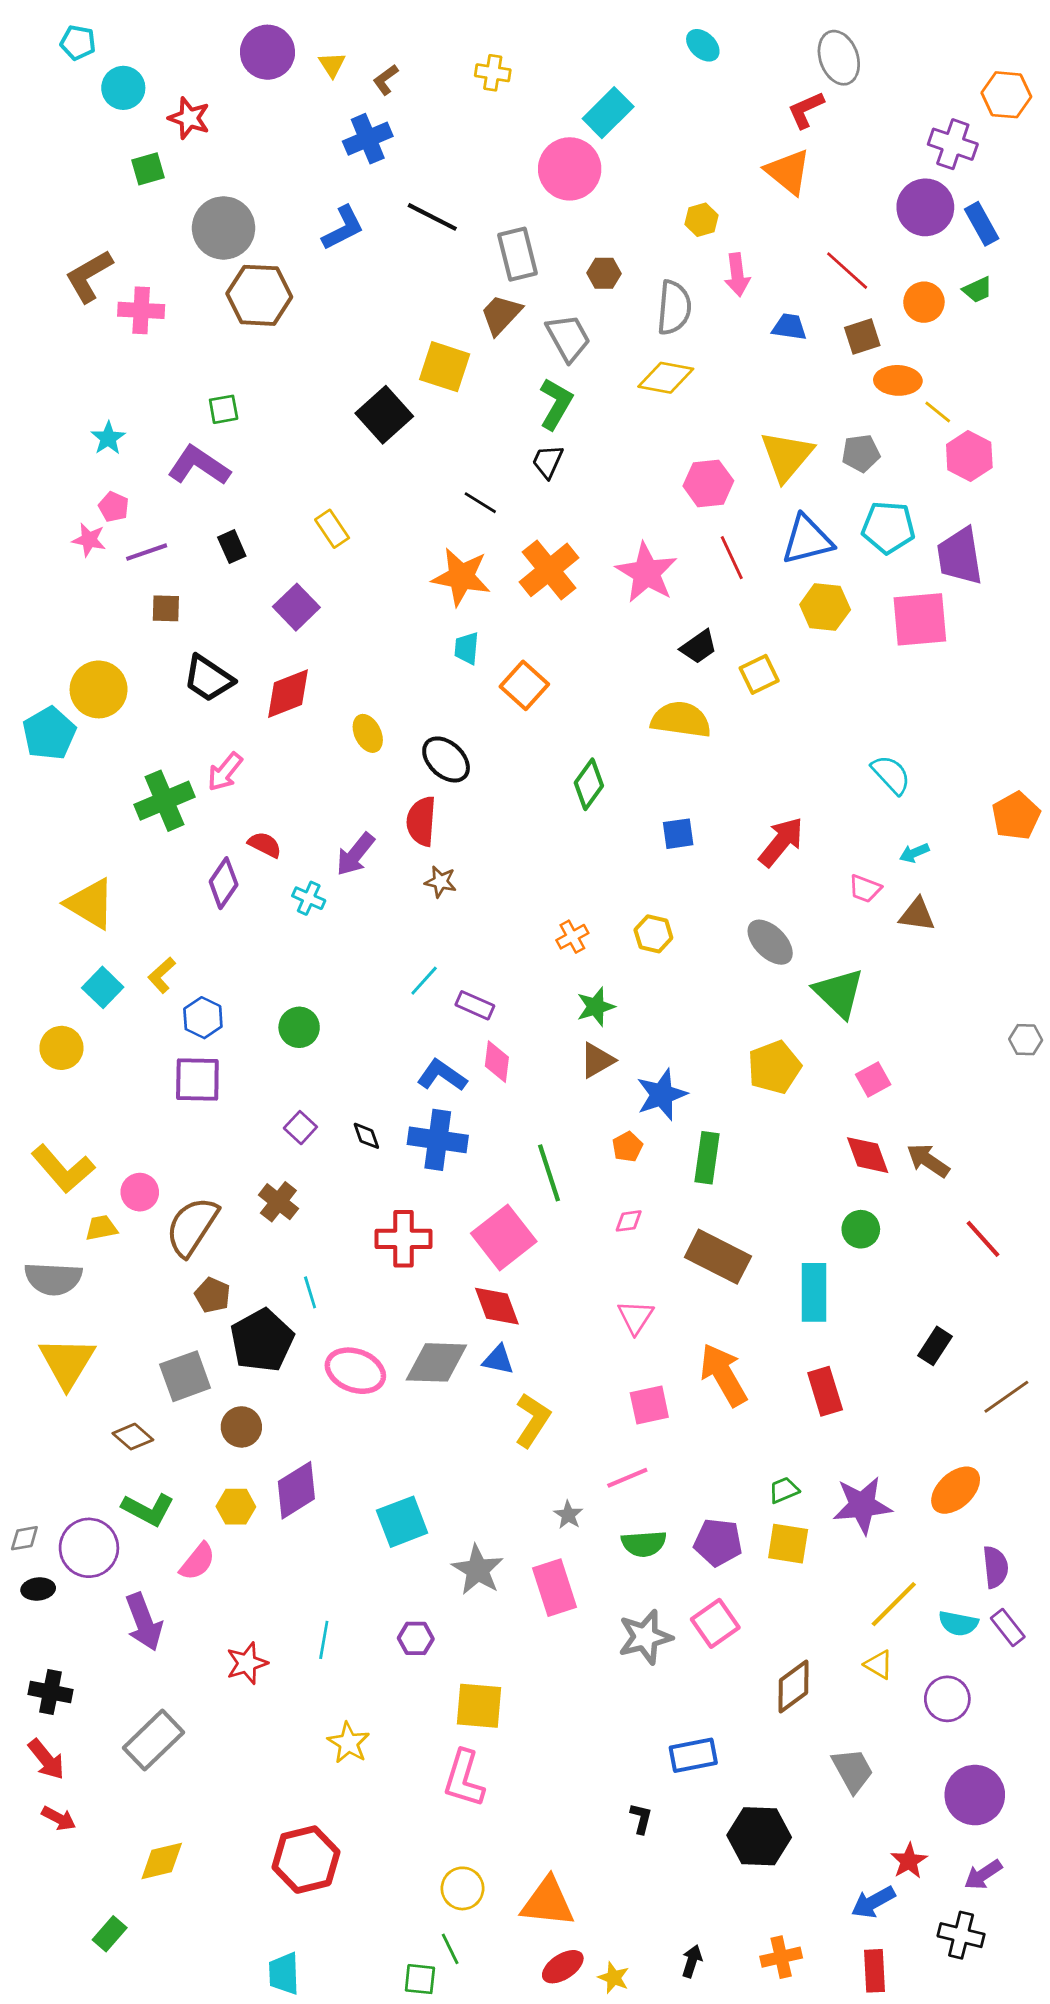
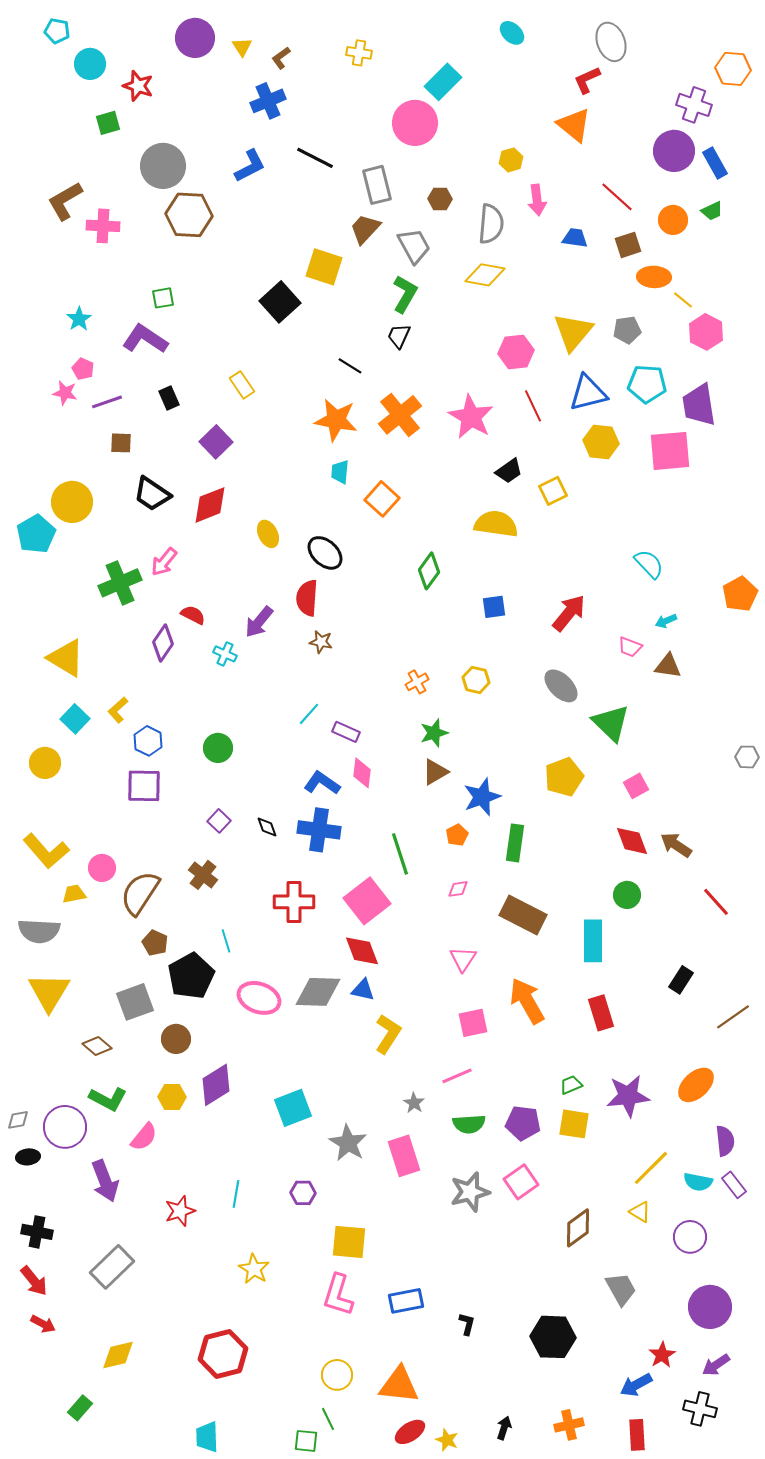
blue rectangle: (693, 1755) -> (406, 1301), moved

